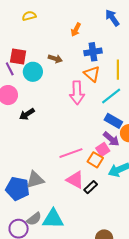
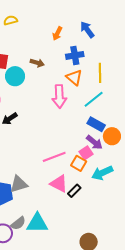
blue arrow: (112, 18) -> (87, 30), moved

